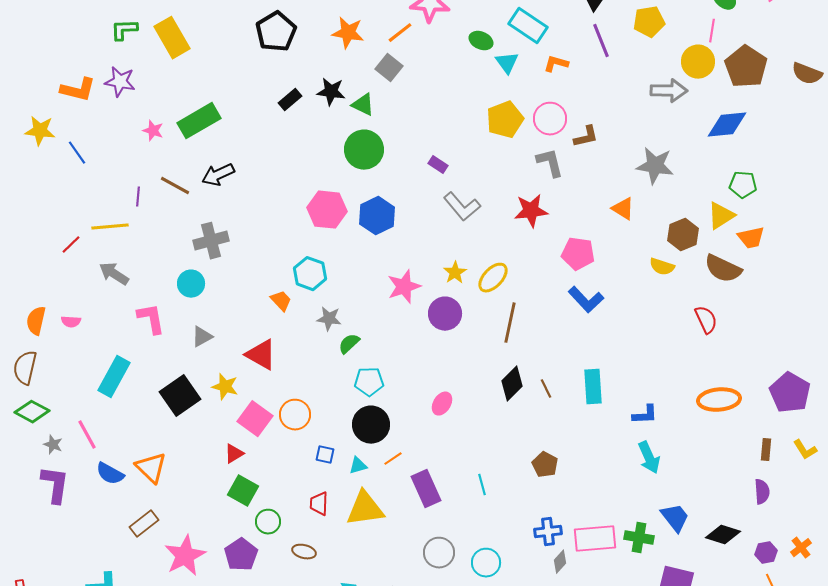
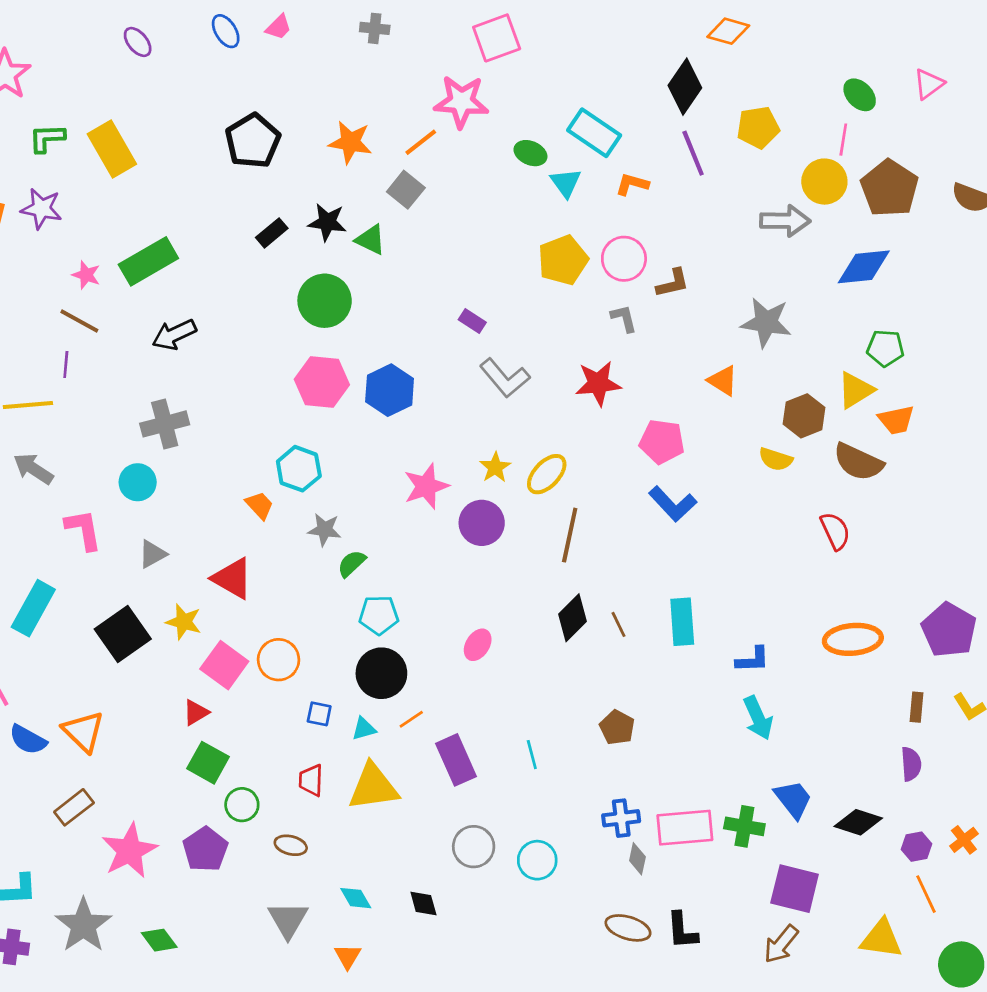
green circle: (364, 150) -> (325, 301), moved
gray L-shape: (550, 163) -> (624, 318), size x0.7
brown line: (175, 186) -> (79, 321), moved
gray diamond: (560, 562) -> (637, 859), turned -30

